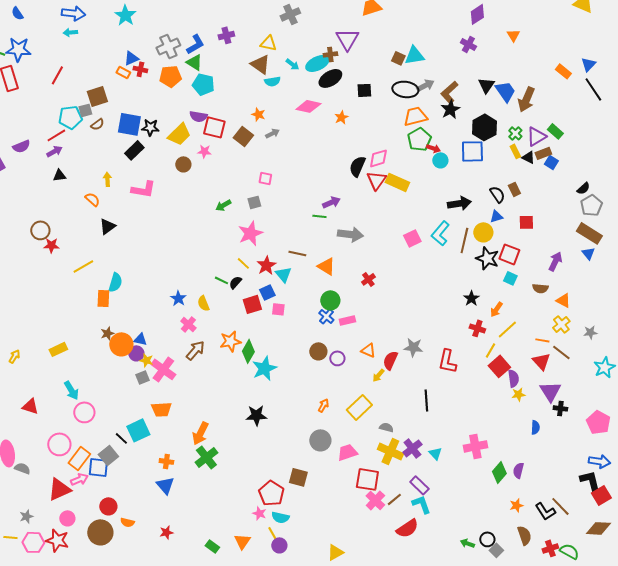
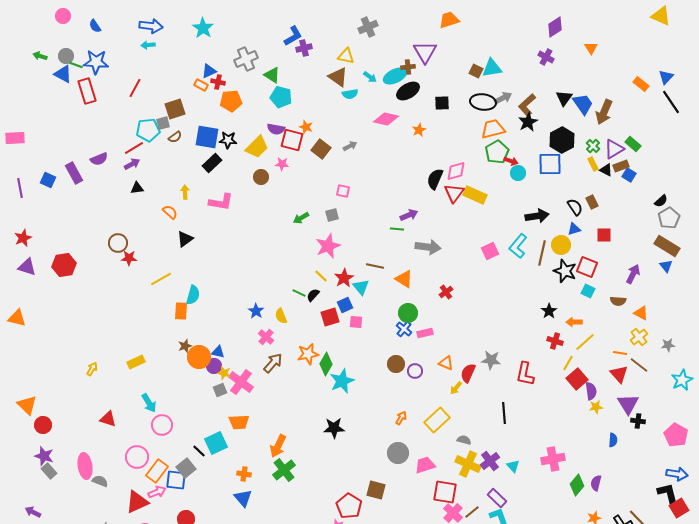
blue L-shape: (195, 44) -> (293, 36), moved
orange pentagon: (170, 76) -> (231, 101), moved
orange star: (258, 114) -> (306, 127), moved
orange arrow: (496, 309) -> (574, 322), turned 56

